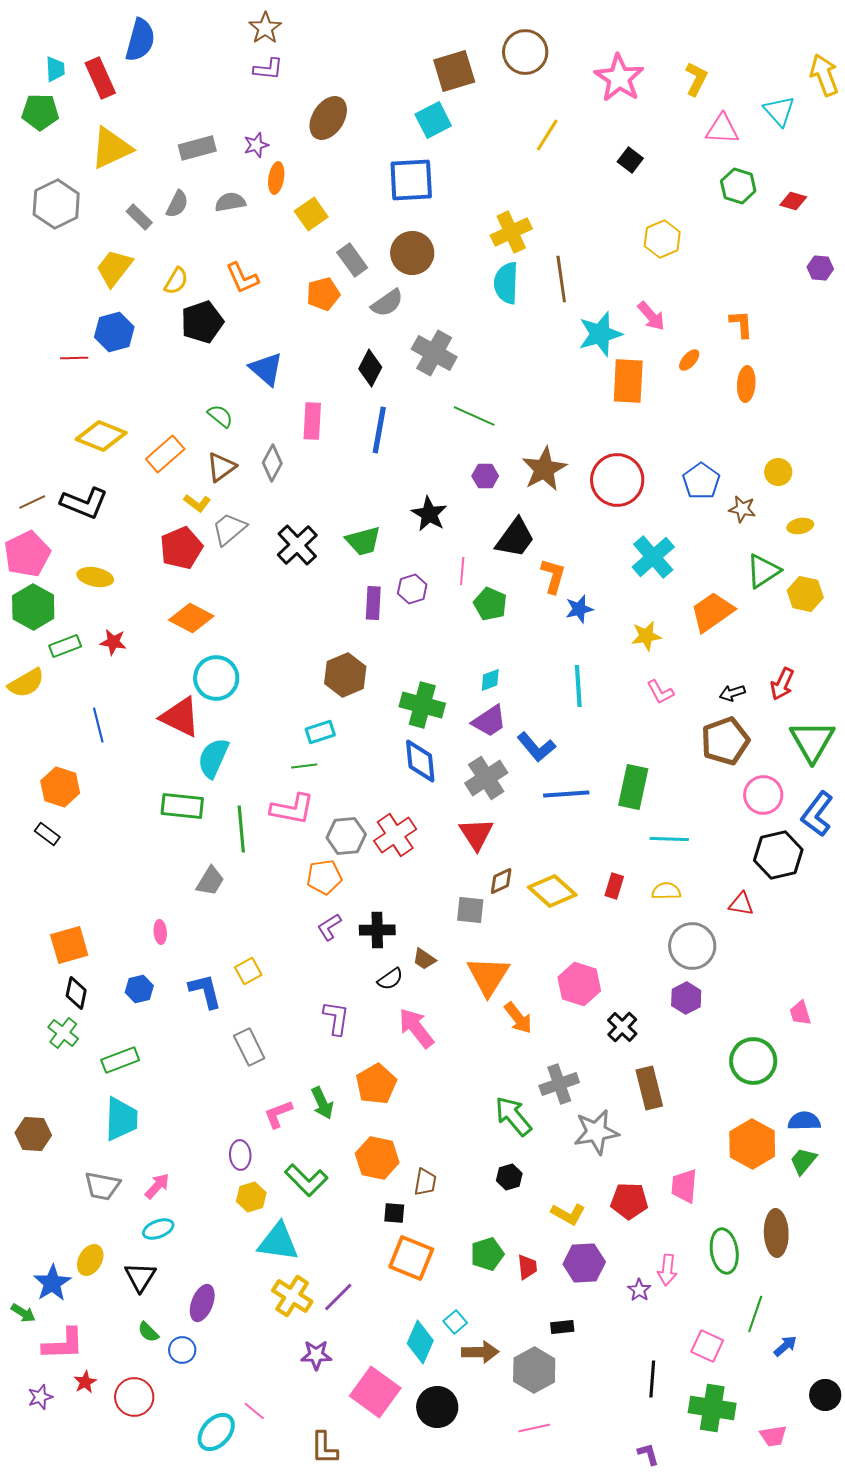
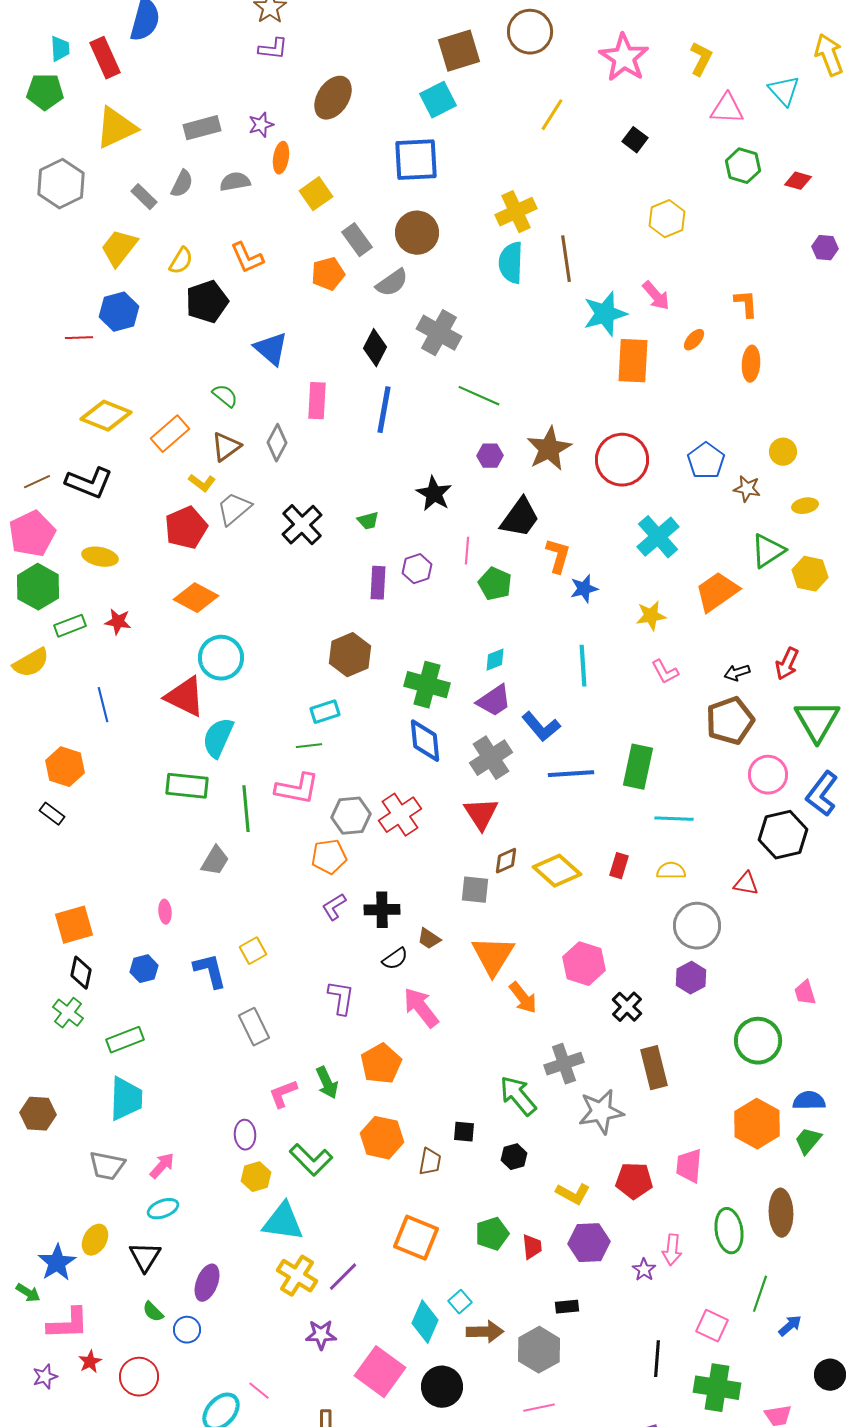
green trapezoid: (363, 541) -> (368, 521), size x0.6
black square: (394, 1213) -> (464, 1132), moved

